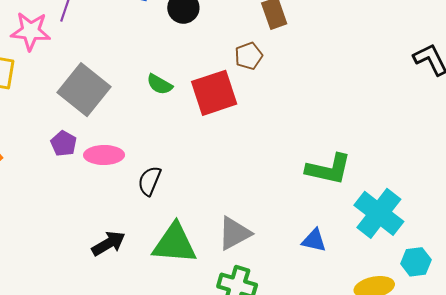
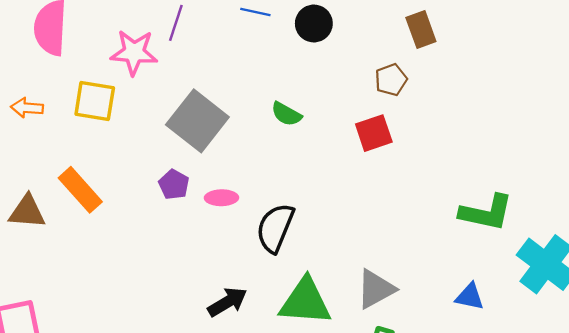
red square: (214, 93) -> (374, 133), moved, size x0.7
pink ellipse: (104, 155) -> (221, 198), size x0.7
black semicircle: (149, 181) -> (275, 228), size x1.4

